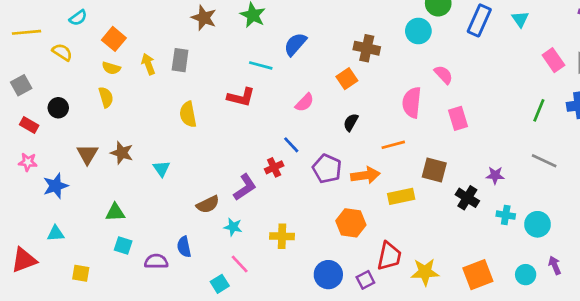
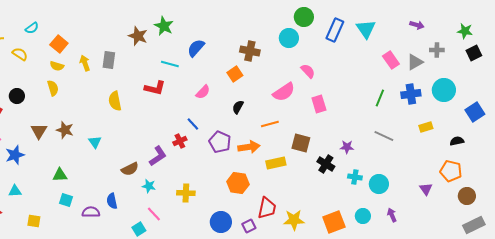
brown star: (204, 18) -> (138, 36), moved
cyan triangle: (520, 19) -> (366, 29), size x1.5
pink semicircle: (412, 102) -> (284, 92), turned -130
cyan circle: (526, 275) -> (363, 216), moved

